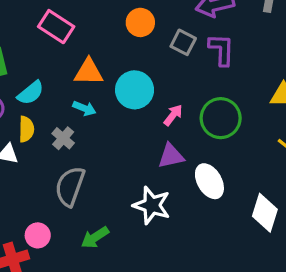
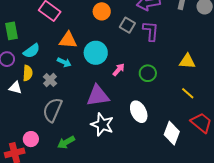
green circle: (221, 118) -> (148, 73), size x0.7
purple triangle: (171, 156) -> (98, 96), moved, size x1.4

